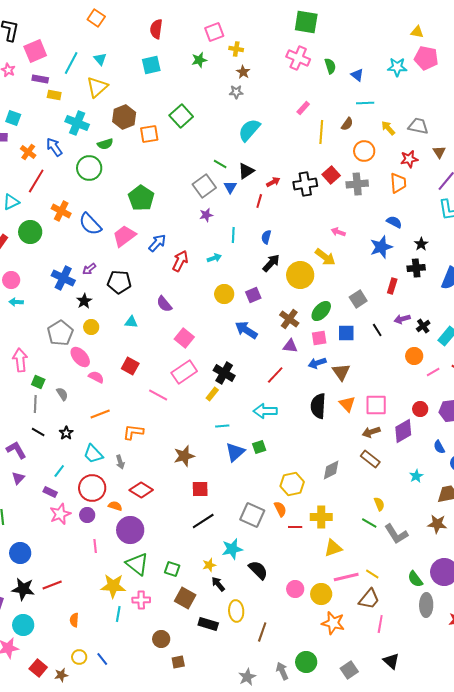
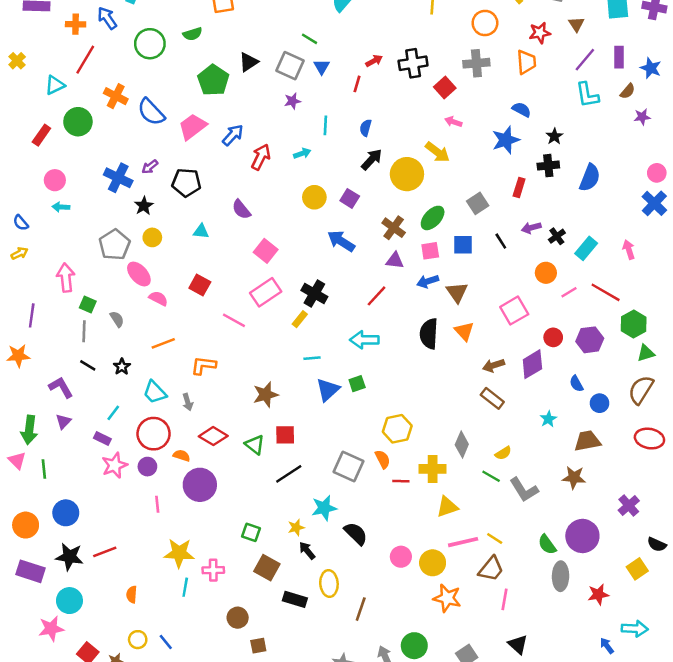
green semicircle: (105, 144) -> (193, 34), moved
orange cross: (28, 152) -> (76, 24), turned -35
black triangle: (246, 171) -> (249, 62), moved
red square: (331, 175) -> (445, 88), moved
gray square: (204, 186) -> (290, 66), turned -30
purple square: (253, 295) -> (350, 198), turned -35
pink square: (376, 405) -> (514, 311), moved, turned -30
gray diamond: (331, 470) -> (462, 445), moved, turned -40
yellow semicircle: (379, 504) -> (503, 453), turned 80
green triangle: (137, 564) -> (255, 445), moved, size x0.7

